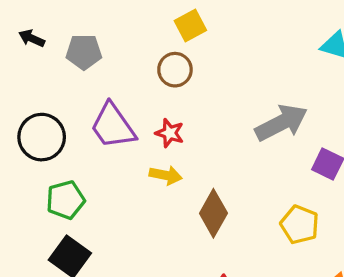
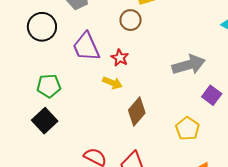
black circle: (42, 137) -> (42, 27), moved

